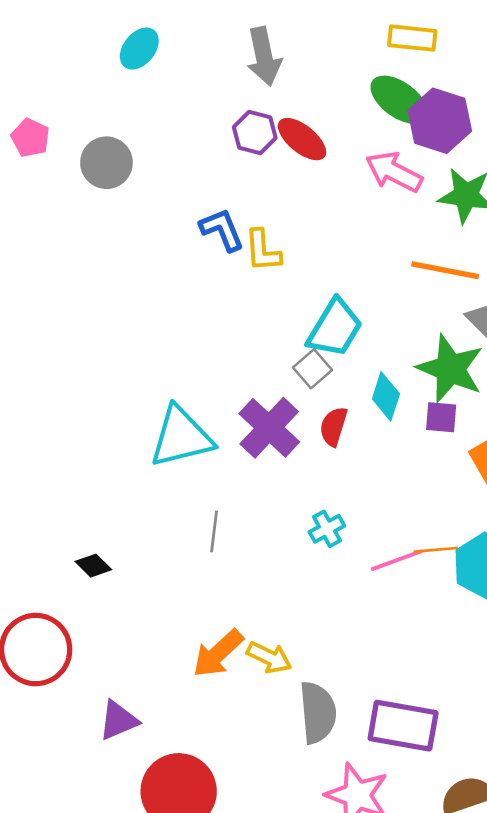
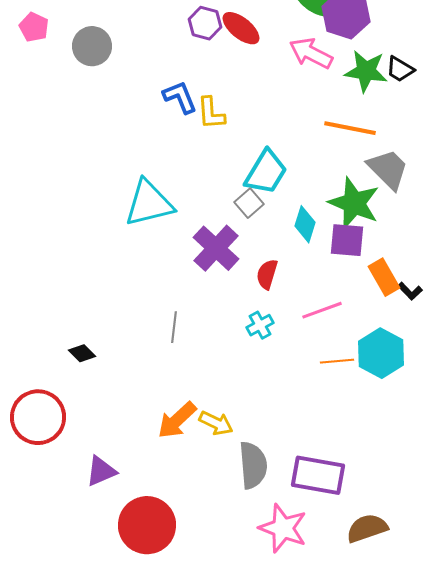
purple square: (441, 417) -> (347, 240), size x1.4
red semicircle: (334, 426) -> (267, 274), moved
cyan triangle: (181, 437) -> (149, 203), moved
orange line: (436, 550) -> (337, 361), moved
pink line: (396, 560) -> (322, 310), moved

